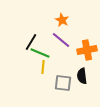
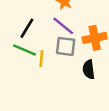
green line: (40, 53) -> (24, 50), moved
gray square: (63, 83) -> (66, 46), moved

